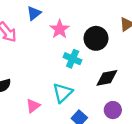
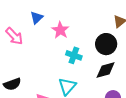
black circle: (96, 38) -> (106, 44), moved

